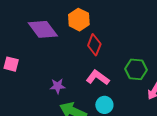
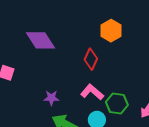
orange hexagon: (79, 20) -> (111, 31), moved
green hexagon: (136, 69) -> (117, 103), moved

